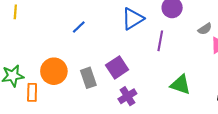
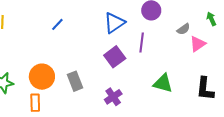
blue line: (79, 27) -> (57, 24), moved
purple square: (117, 67) -> (115, 57), moved
orange rectangle: (32, 92) -> (35, 103), moved

